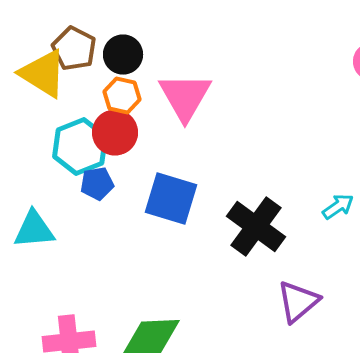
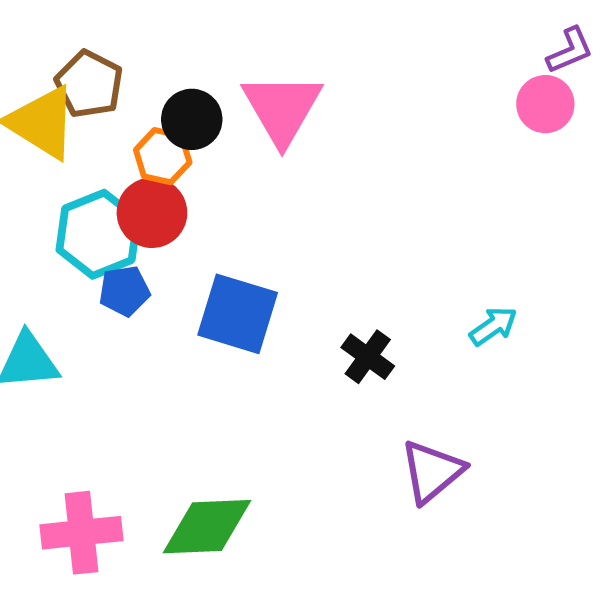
black circle: (123, 54) -> (192, 119), moved
pink triangle: (185, 96) -> (282, 109), moved
black cross: (256, 226) -> (368, 357), size x0.6

